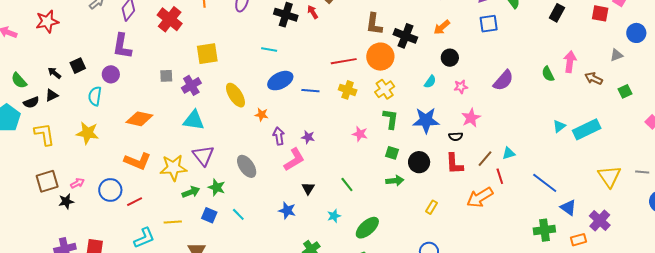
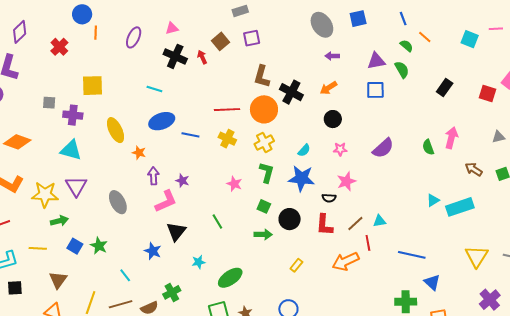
red cross: (170, 19) -> (59, 47), size x0.7
brown arrow: (594, 78) -> (474, 169), moved
cyan semicircle: (430, 82) -> (304, 150), moved
purple cross: (191, 85) -> (73, 115), turned 30
blue line: (545, 183) -> (412, 255), turned -32
green line: (347, 184) -> (217, 221), moved
green star: (217, 187) -> (99, 246), moved
black triangle: (308, 188) -> (176, 231), size x1.5
cyan line: (238, 214) -> (125, 275), moved
purple cross: (600, 221) -> (490, 300), moved

